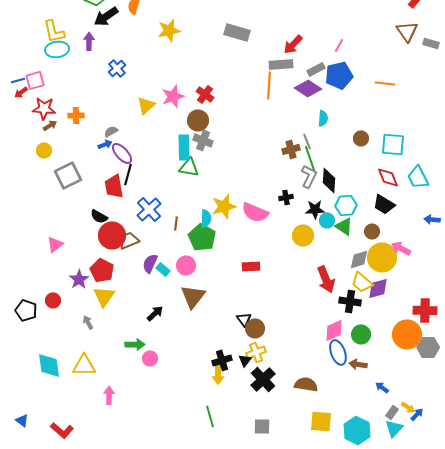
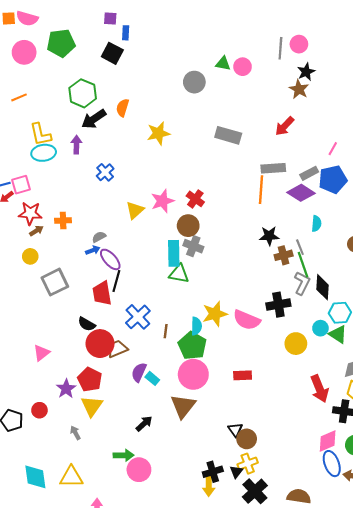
red arrow: (293, 44) -> (285, 126), moved
black cross: (286, 197) -> (278, 305), size x1.6
black star: (315, 209) -> (269, 236), moved
pink circle: (186, 265) -> (193, 374), moved, size x1.5
pink circle: (150, 358) -> (139, 470), size x1.5

